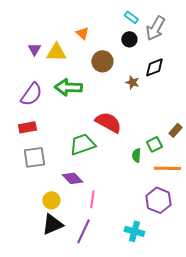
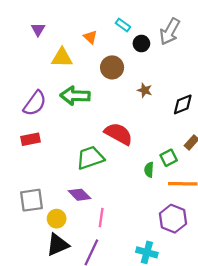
cyan rectangle: (131, 17) -> (123, 25), moved
purple triangle: (34, 49) -> (38, 29), moved
black diamond: (154, 67) -> (183, 104), moved
gray square: (34, 157) -> (32, 200), moved

